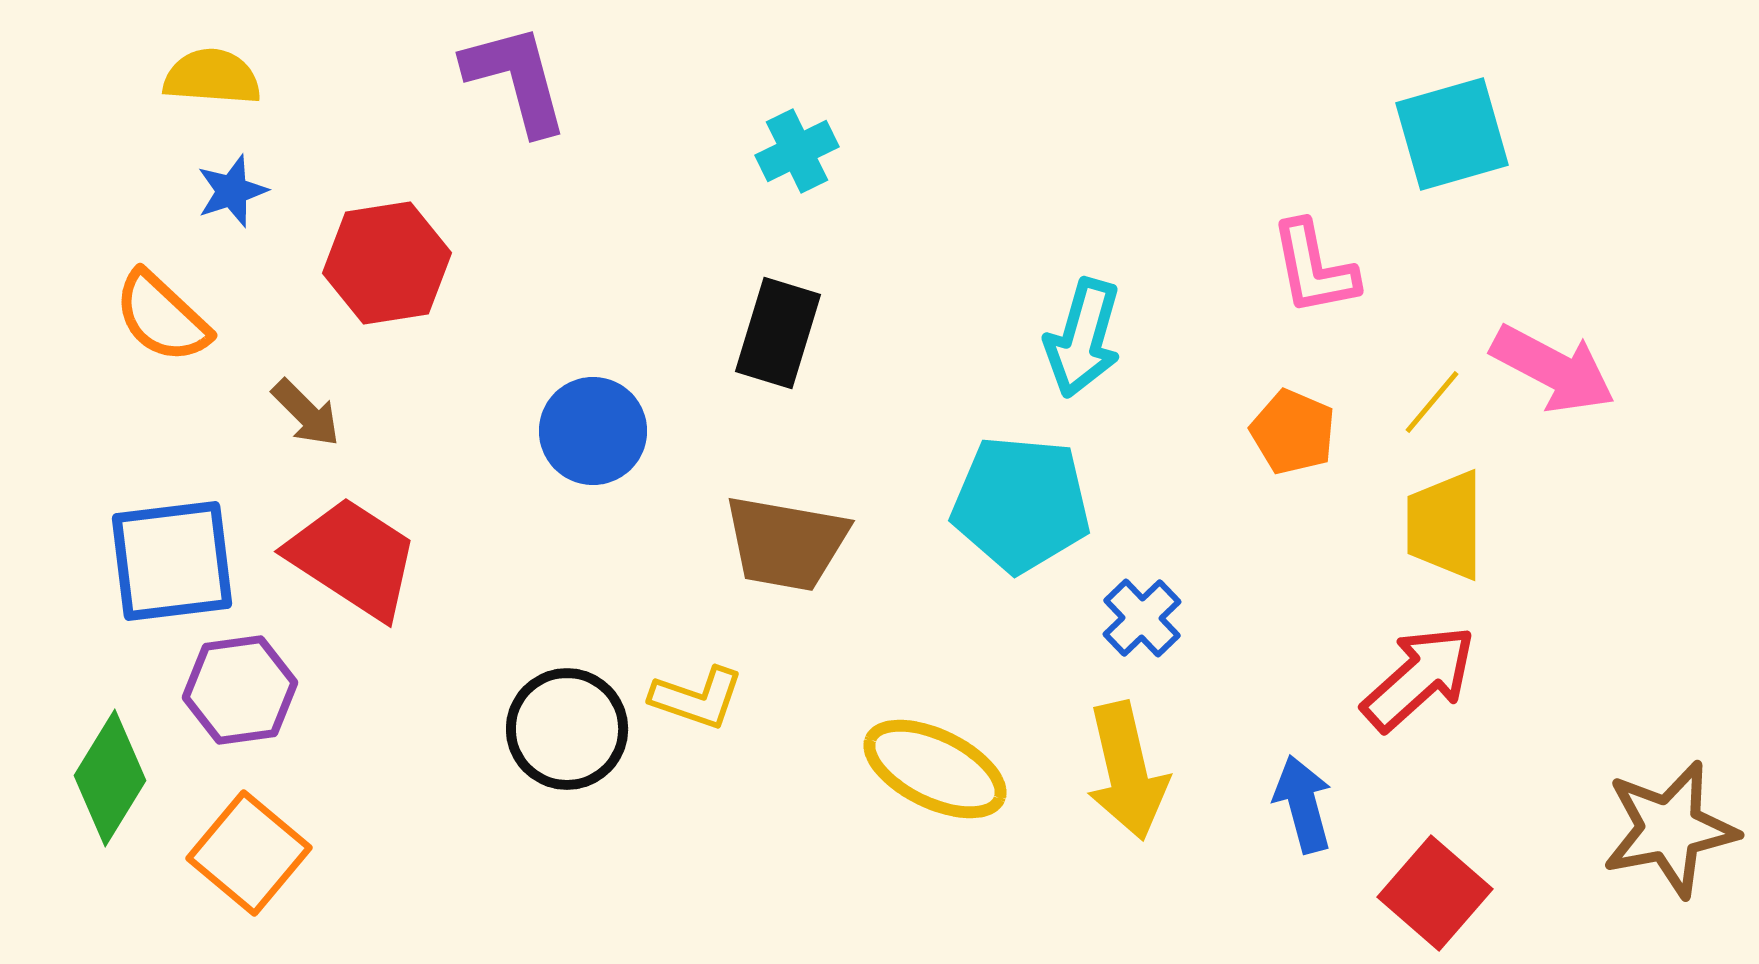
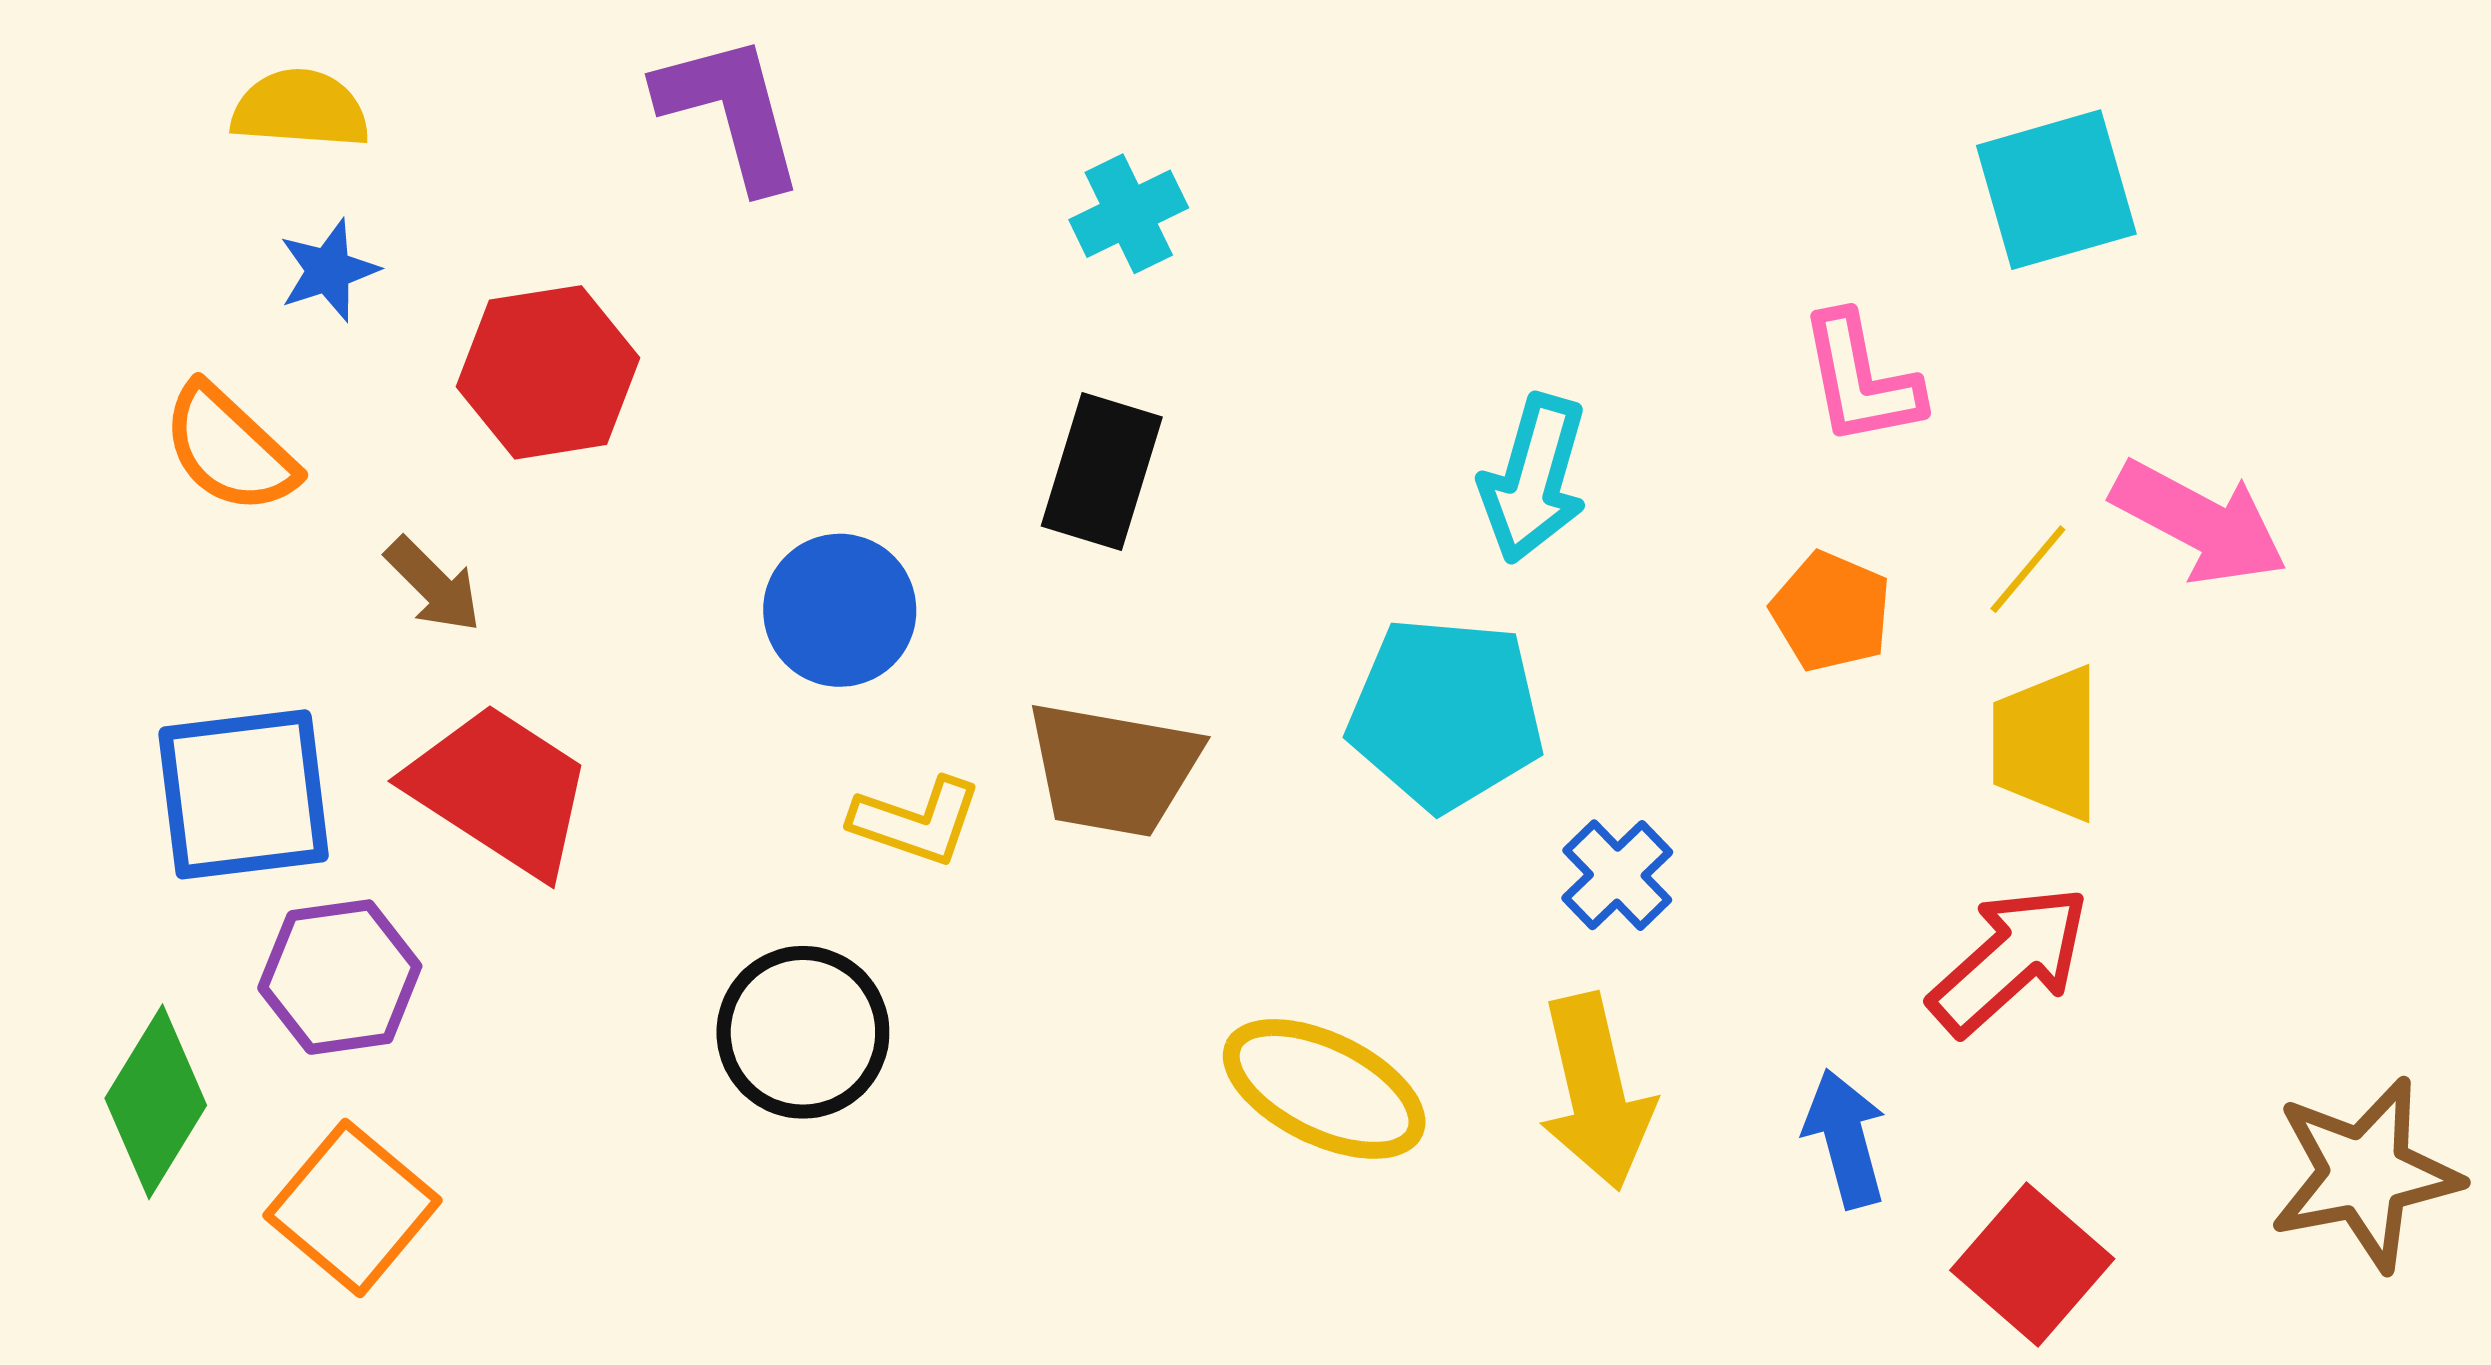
yellow L-shape: (697, 698) -> (916, 821), moved

